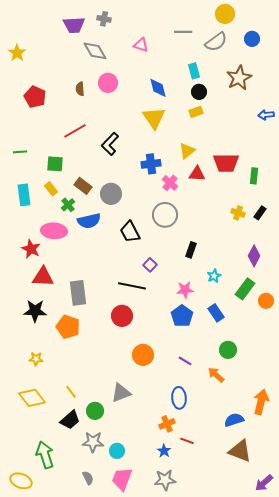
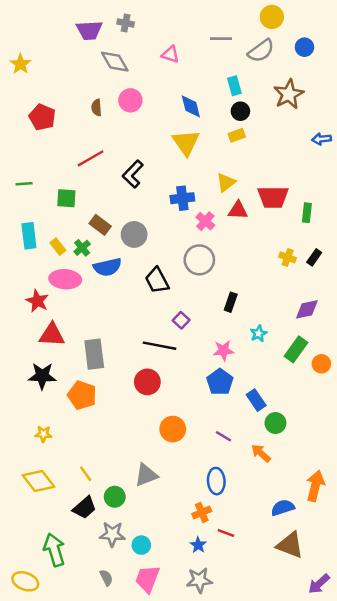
yellow rectangle: (51, 189) -> (58, 247), moved
purple diamond: (254, 256) -> (307, 309), turned 50
blue rectangle: (216, 313) -> (256, 400), moved

